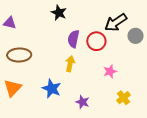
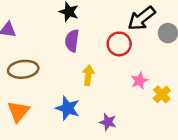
purple semicircle: (73, 39) -> (72, 41), moved
yellow cross: (124, 98) -> (162, 94), moved

